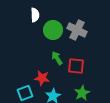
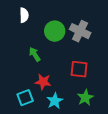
white semicircle: (35, 15) -> (24, 15), moved
green arrow: (57, 58) -> (35, 54), moved

